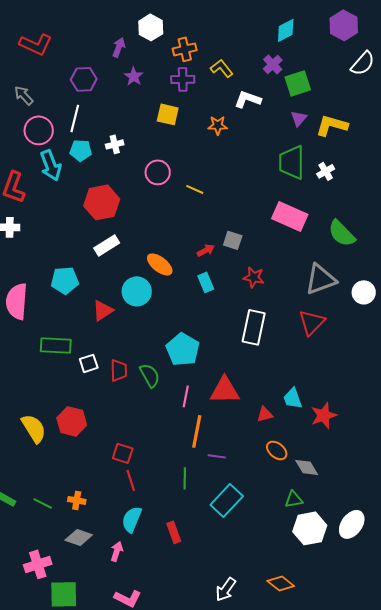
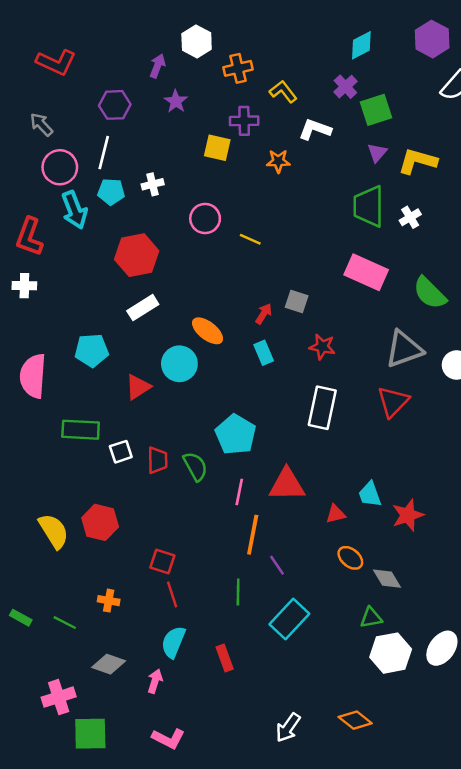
purple cross: (183, 79) -> (244, 121), moved
red arrow: (206, 250) -> (264, 314), turned -30
purple line: (217, 456) -> (277, 565), turned 48
orange cross: (77, 500) -> (109, 601), moved

